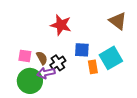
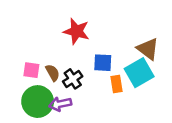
brown triangle: (118, 21) -> (148, 49), moved
purple arrow: (46, 73) -> (60, 104), moved

